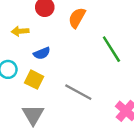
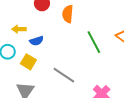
orange semicircle: (77, 18) -> (68, 14), turned -30
yellow arrow: (20, 31) -> (19, 29), moved

